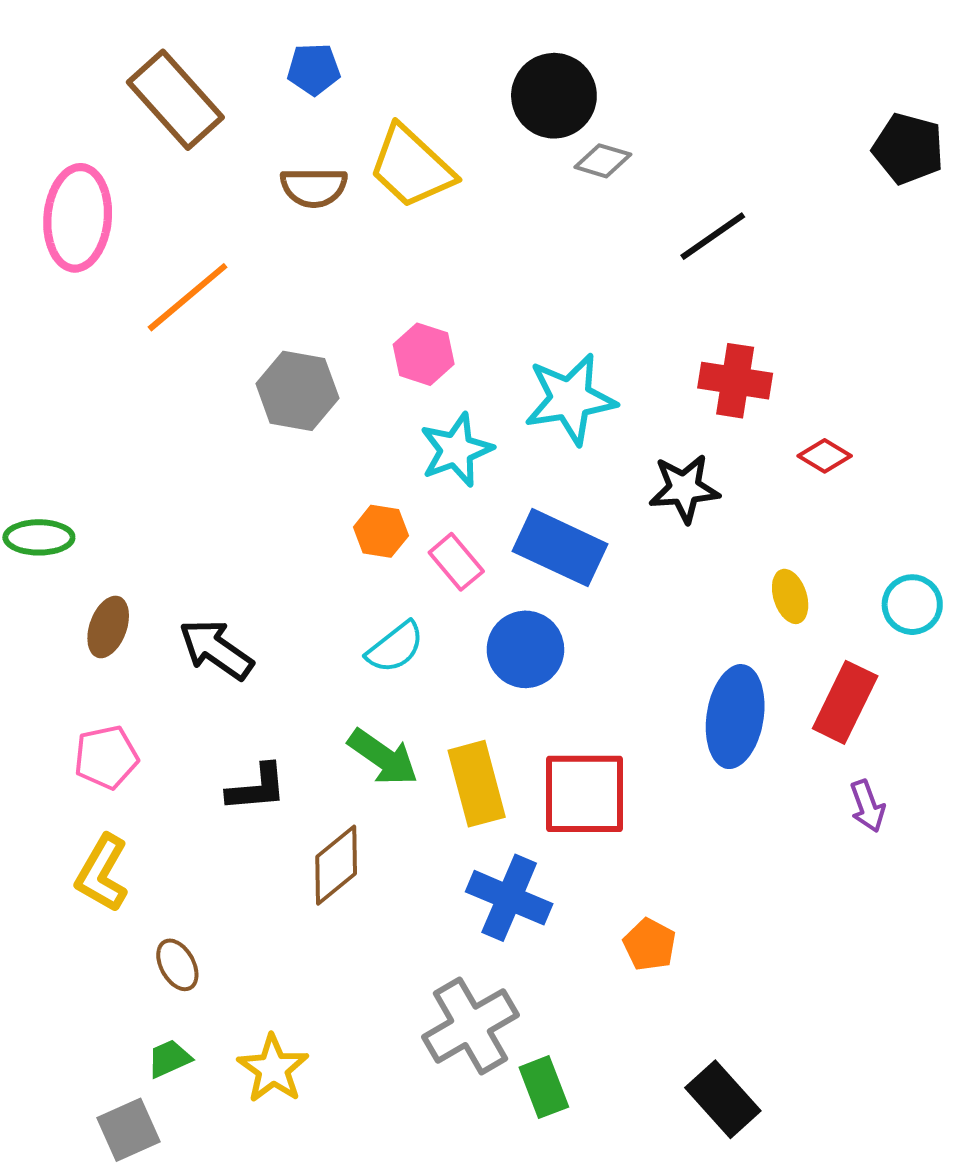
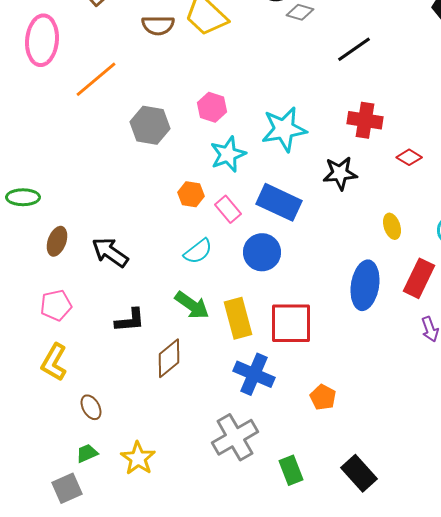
green rectangle: (544, 1087) -> (291, 470), moved

